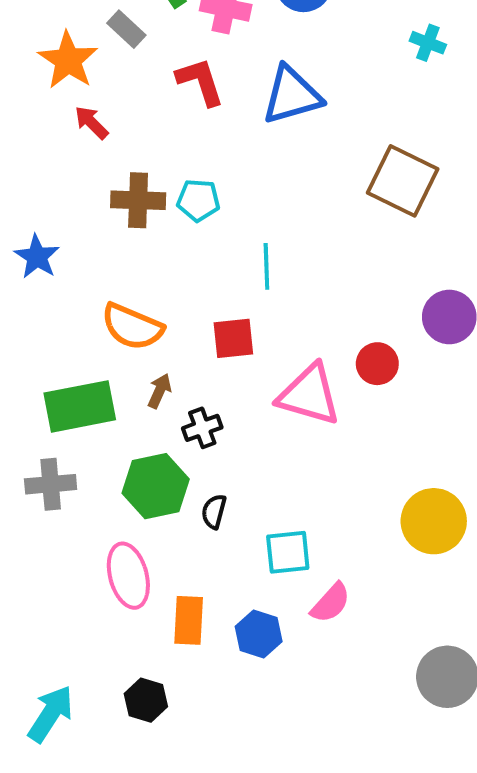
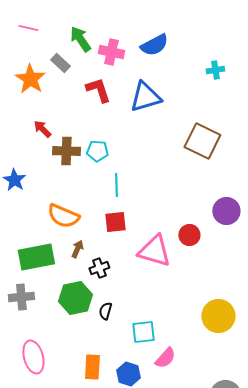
cyan cross: (428, 43) -> (215, 70), turned -30
red arrow: (91, 122) -> (42, 129), moved
cyan line: (266, 266) -> (116, 185), moved
pink ellipse: (128, 576) -> (33, 357), moved

